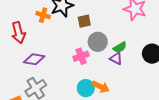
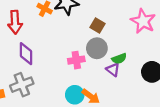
brown square: (84, 21) -> (98, 25), moved, turned 32
purple diamond: (34, 59) -> (26, 54), turned 70

